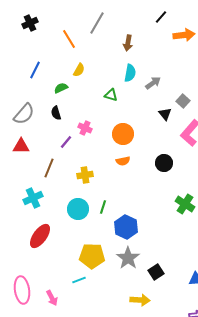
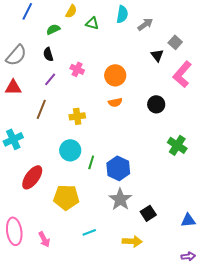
green triangle: (111, 95) -> (92, 23), moved
purple line: (66, 142) -> (50, 79), moved
cyan cross: (33, 198) -> (13, 139), moved
green line: (103, 207) -> (91, 162), moved
yellow pentagon: (92, 256) -> (66, 197), moved
cyan line: (79, 280) -> (89, 232), moved

